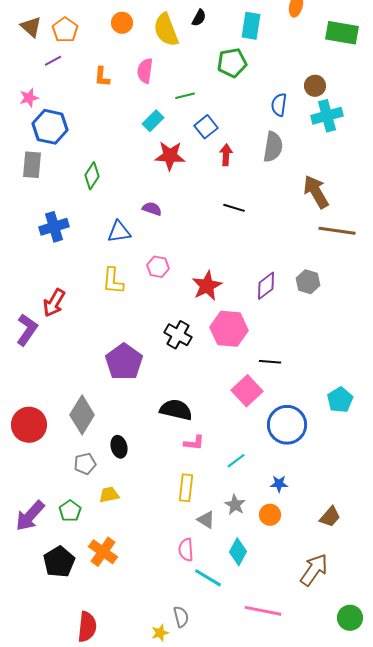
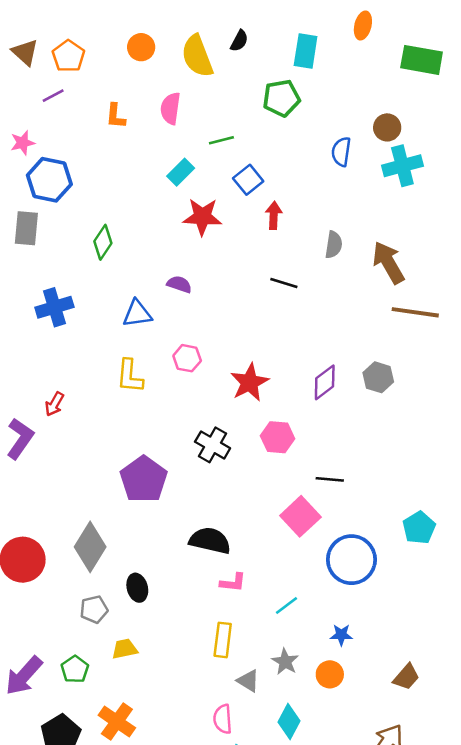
gray semicircle: (273, 147) -> (334, 245), moved, size x0.7
red arrow: (54, 303) -> (54, 404), size x0.7
pink hexagon: (229, 329) -> (278, 437), size x0.7

